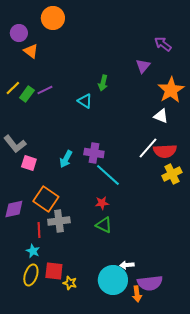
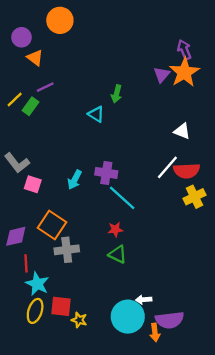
purple arrow: (163, 44) -> (184, 50), turned 30
purple line: (45, 90) -> (45, 87), moved
orange star: (171, 90) -> (184, 72), moved
red line: (39, 230) -> (26, 263), moved
cyan star: (33, 251) -> (37, 284), size x1.5

